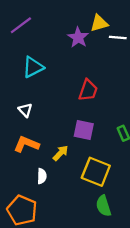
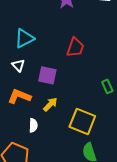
cyan triangle: (33, 67) -> (24, 38), moved
purple square: (84, 130) -> (47, 75), moved

